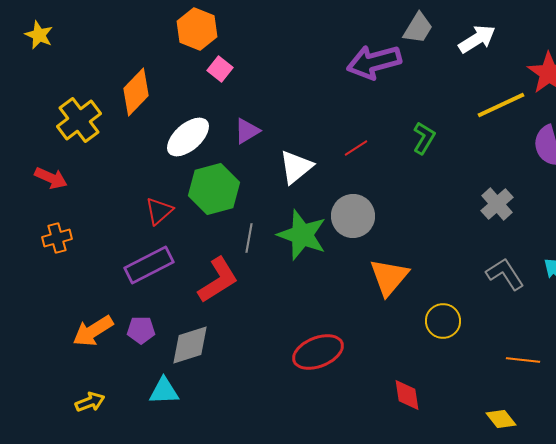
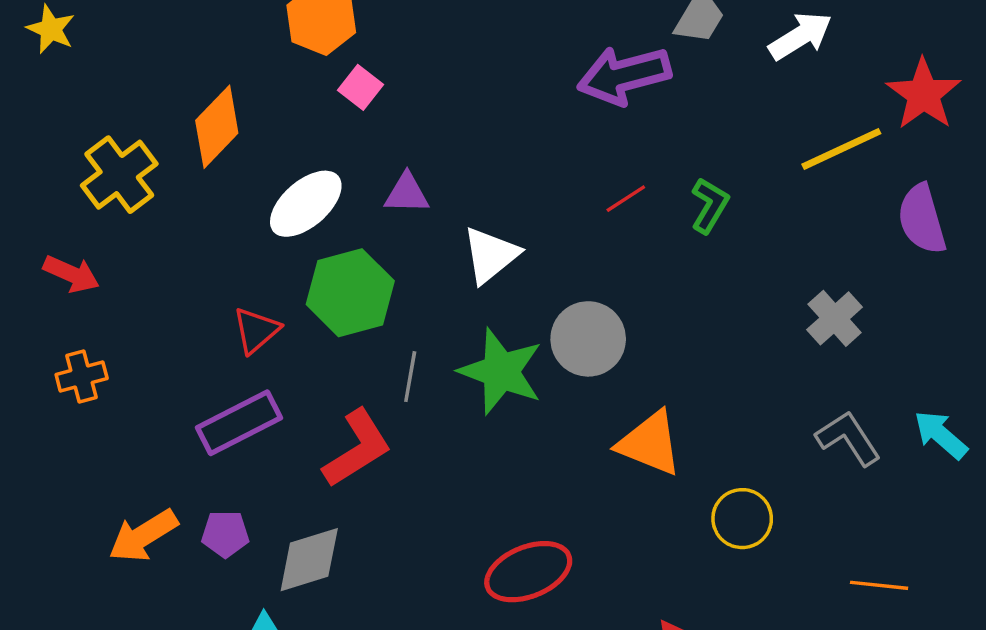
purple triangle: (247, 131) -> (407, 193), turned 32
red line: (356, 148) -> (626, 199), moved
orange triangle: (389, 277) -> (650, 443), turned -48

